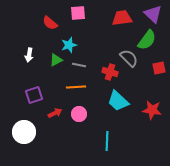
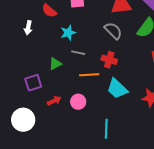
white arrow: (29, 55) -> (28, 28), moved
gray semicircle: (129, 58) -> (113, 31), moved
green triangle: (56, 60) -> (55, 64), moved
orange line: (76, 87) -> (89, 75), moved

